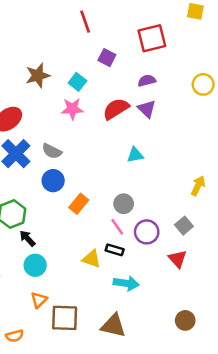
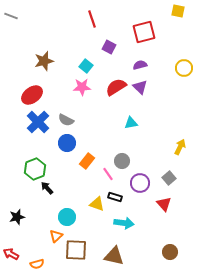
brown star: (38, 75) -> (44, 61), moved
pink line: (117, 227) -> (108, 174), moved
cyan circle: (35, 265) -> (67, 217), moved

